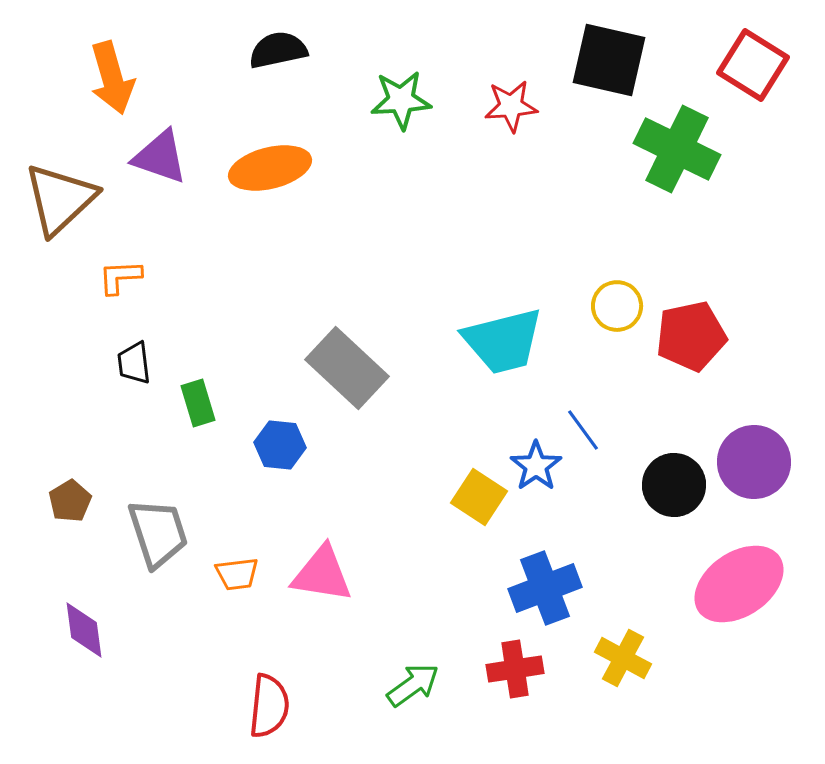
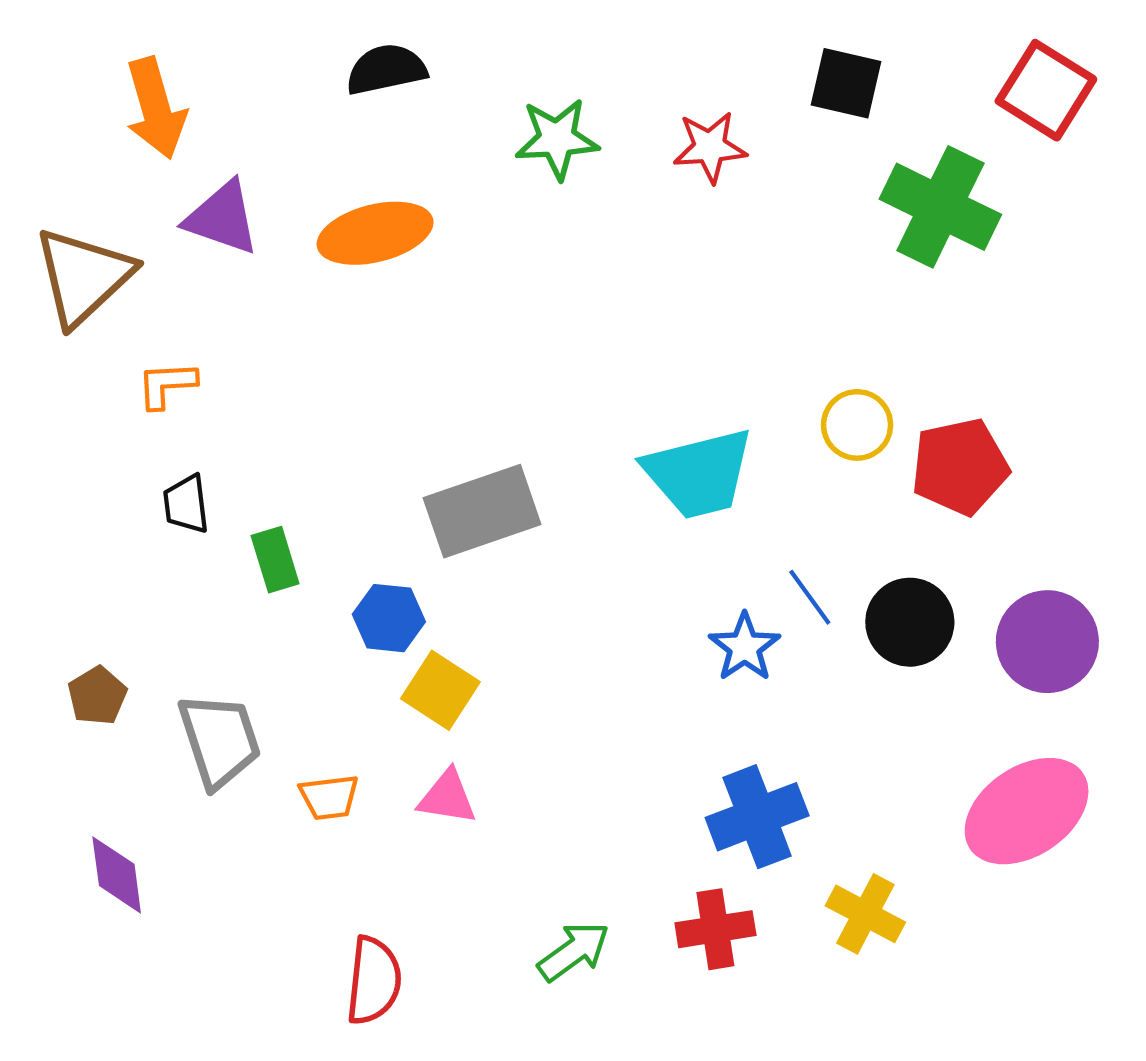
black square: (609, 60) -> (846, 83), size x0.7
gray rectangle: (347, 368) -> (482, 511), turned -62
black circle: (674, 485) -> (910, 622), moved
yellow square: (479, 497) -> (440, 690), moved
pink triangle: (322, 574) -> (447, 797), size x0.7

